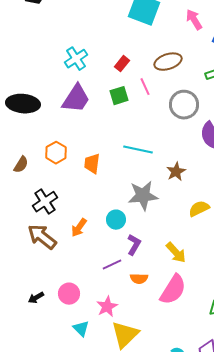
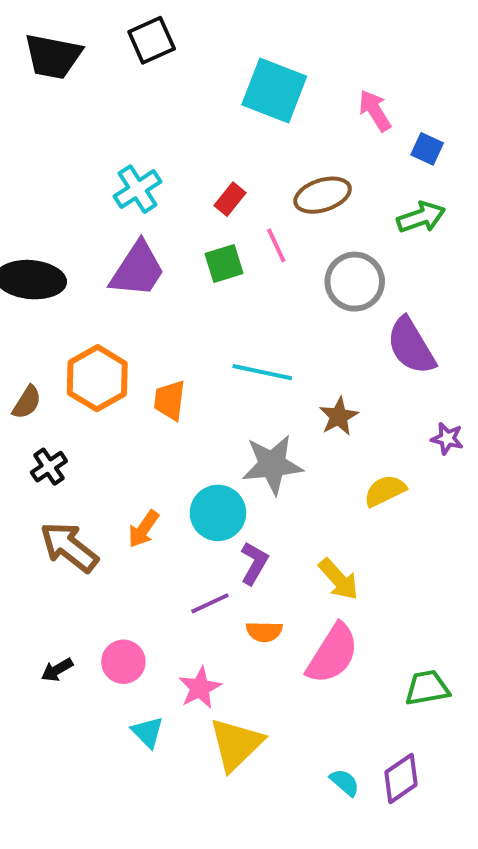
orange hexagon: (56, 153) -> (97, 378), size x1.4
black cross: (45, 202) -> (49, 467), moved, size x0.7
cyan circle: (116, 220) -> (218, 513), size x1.4

